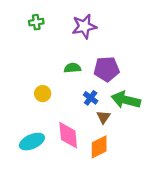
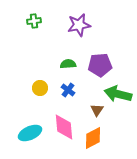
blue cross: (91, 98) -> (68, 90), moved

